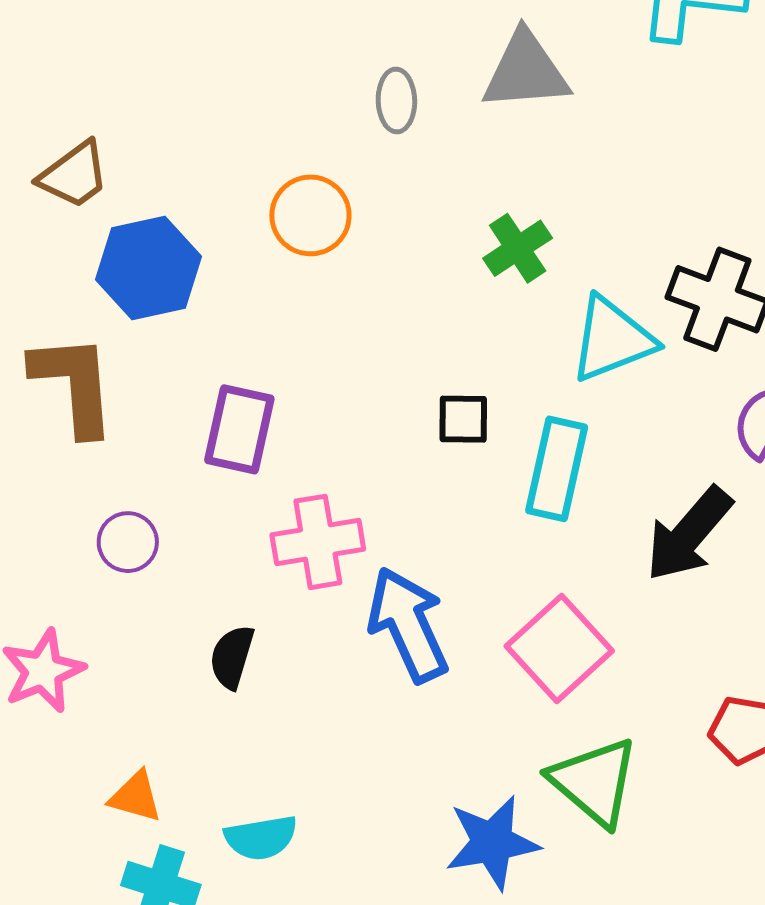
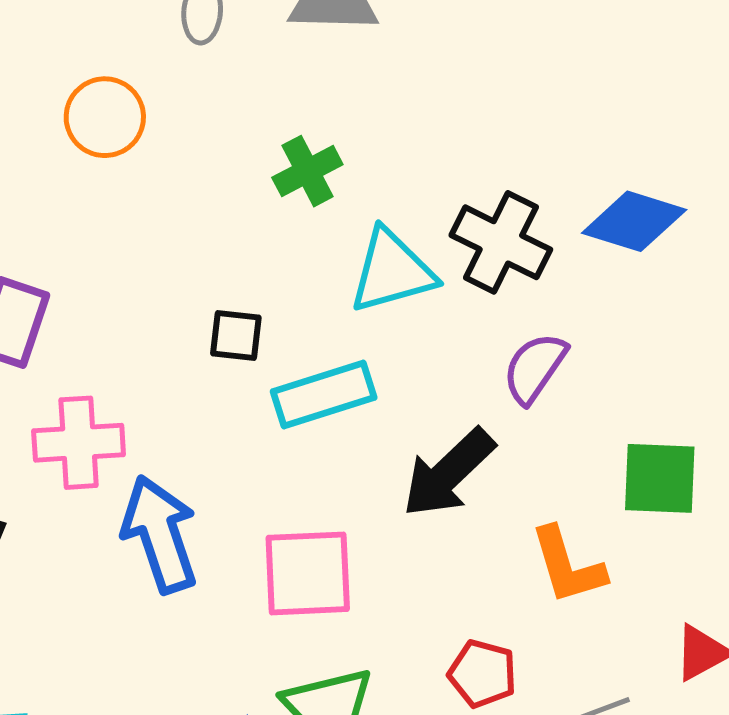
cyan rectangle: (557, 469) -> (324, 395), turned 54
pink square: (559, 648) -> (308, 573), turned 34

